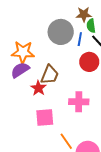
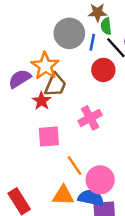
orange star: (23, 52) -> (45, 66), moved, turned 30
pink cross: (79, 102) -> (90, 118), turned -30

